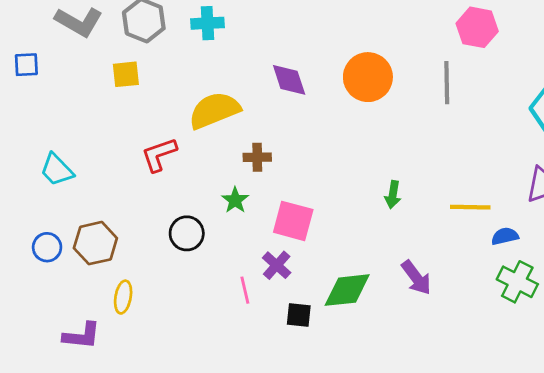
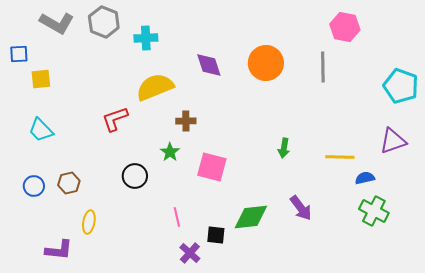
cyan cross: (207, 23) -> (146, 38), moved
yellow square: (126, 74) -> (41, 79), moved
brown hexagon: (95, 243) -> (69, 183), size x0.7
purple cross: (277, 265) -> (190, 253), moved

